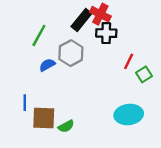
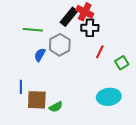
green line: (39, 35) -> (33, 30), turned 66
red line: (129, 61) -> (100, 52), moved
blue semicircle: (47, 65) -> (40, 55), turned -32

